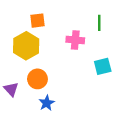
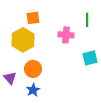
blue star: (47, 103) -> (33, 90), moved

